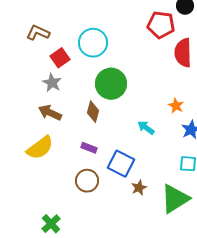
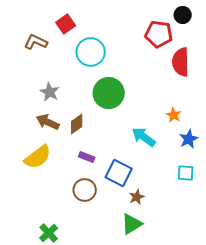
red square: (60, 58) -> (66, 24), moved
brown diamond: (93, 112) -> (77, 124), moved, turned 40
cyan arrow: (146, 128) -> (144, 137), size x1.4
green triangle: (175, 199) -> (132, 224), moved, size x0.7

